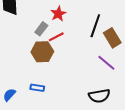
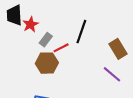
red star: (58, 14) -> (31, 24), moved
black line: (95, 26) -> (81, 32), moved

